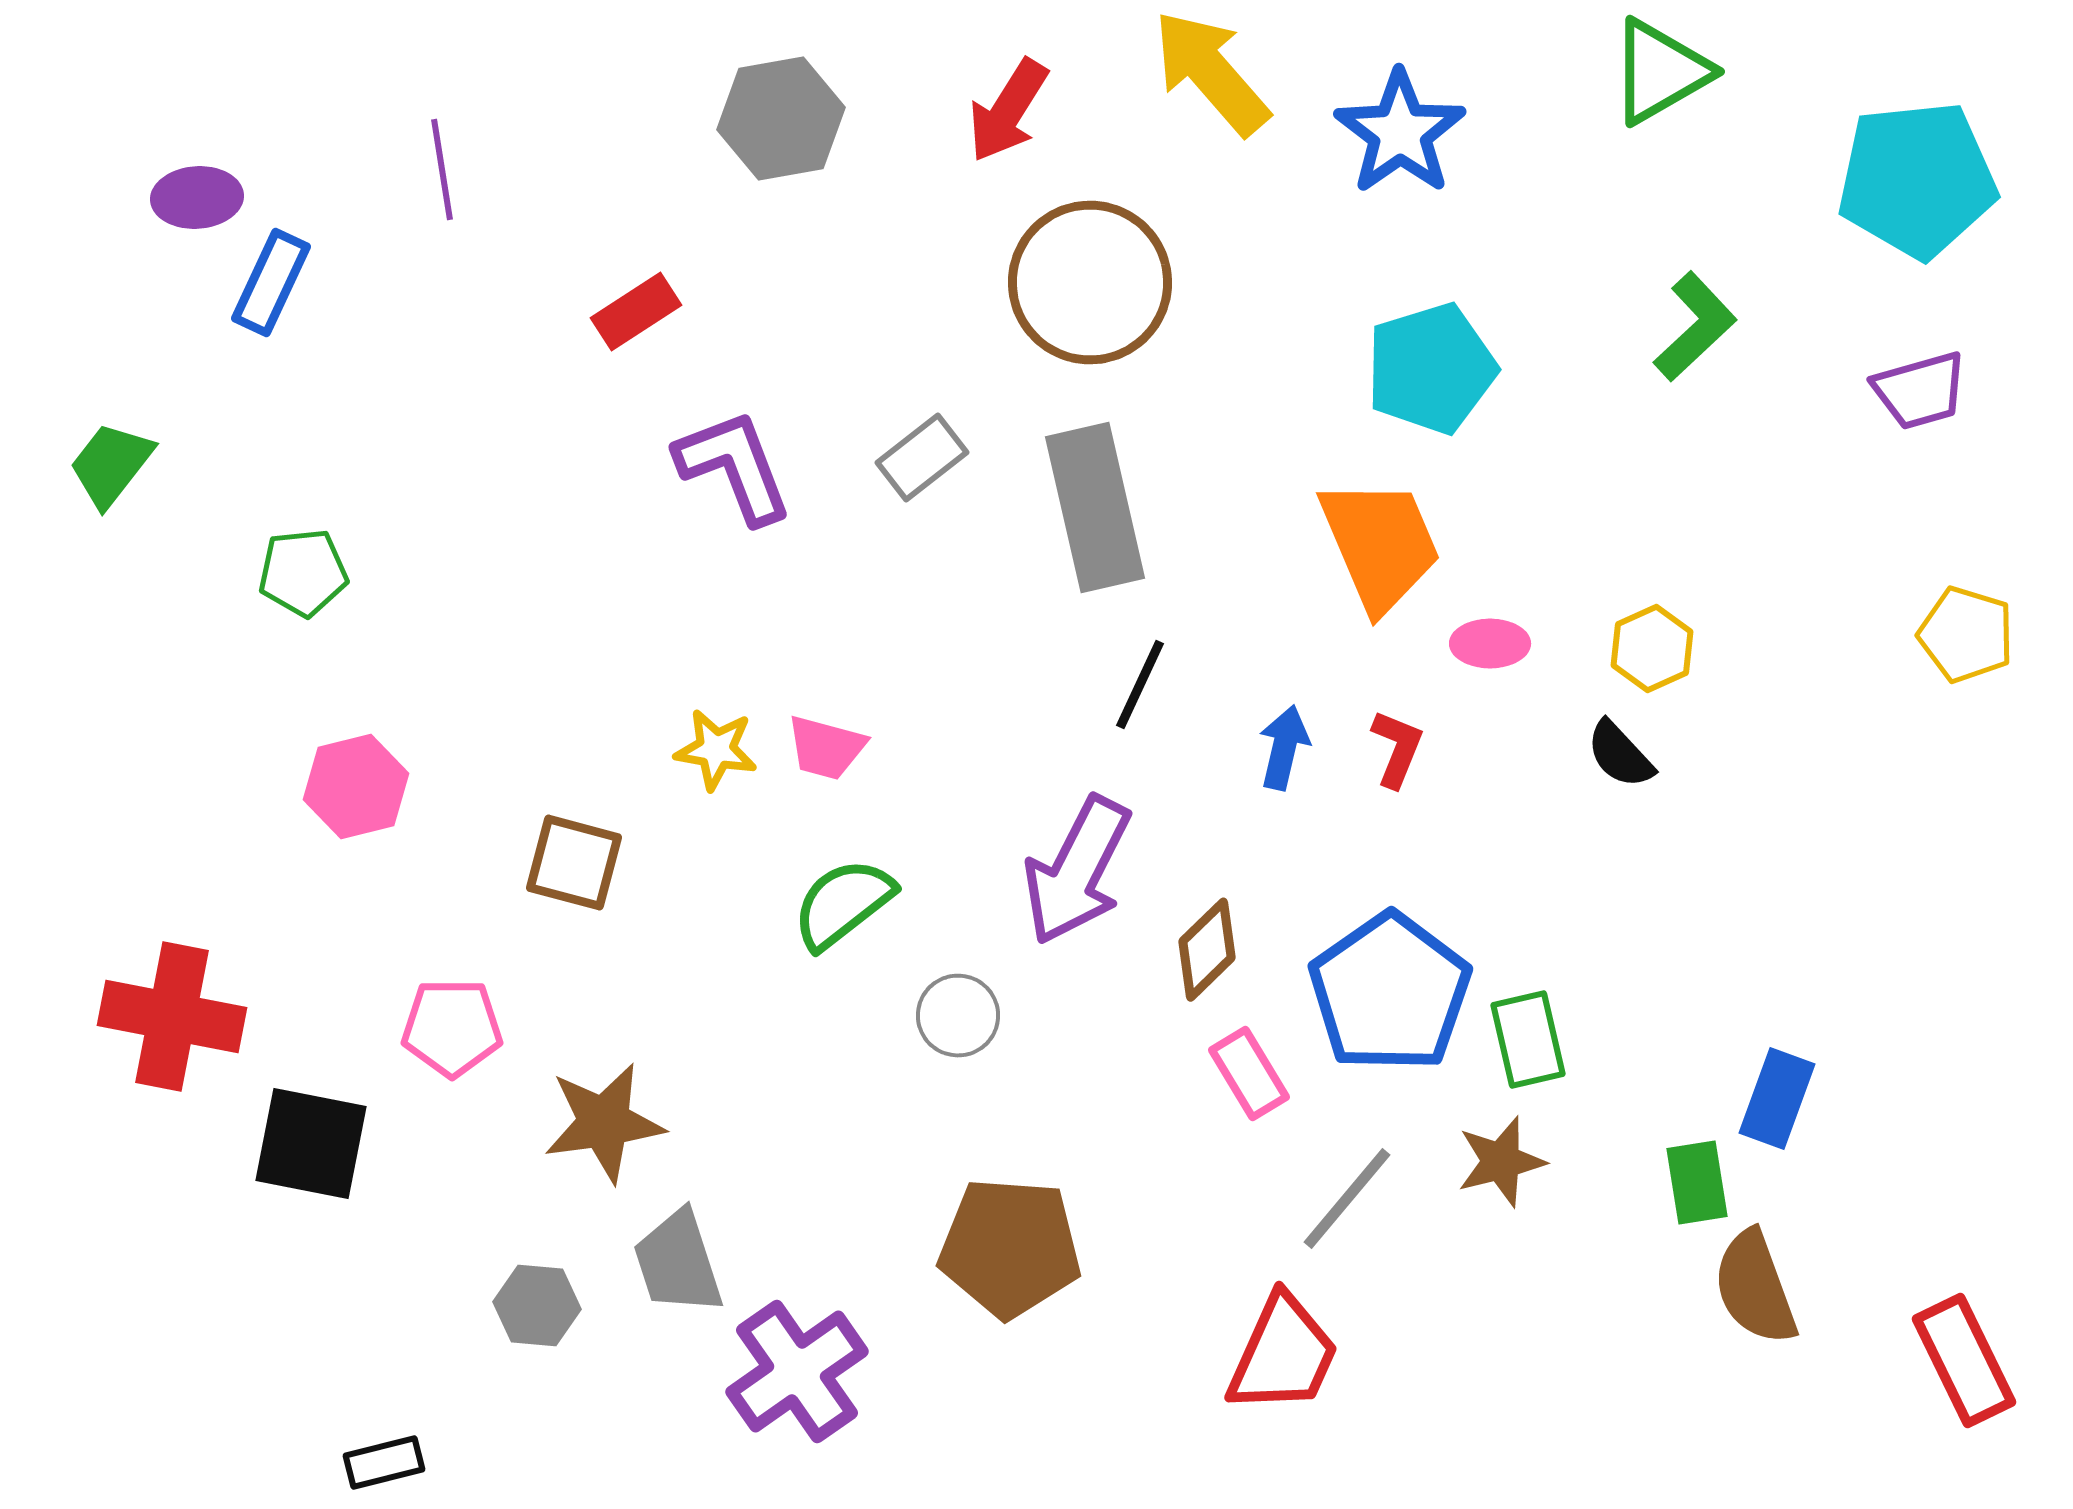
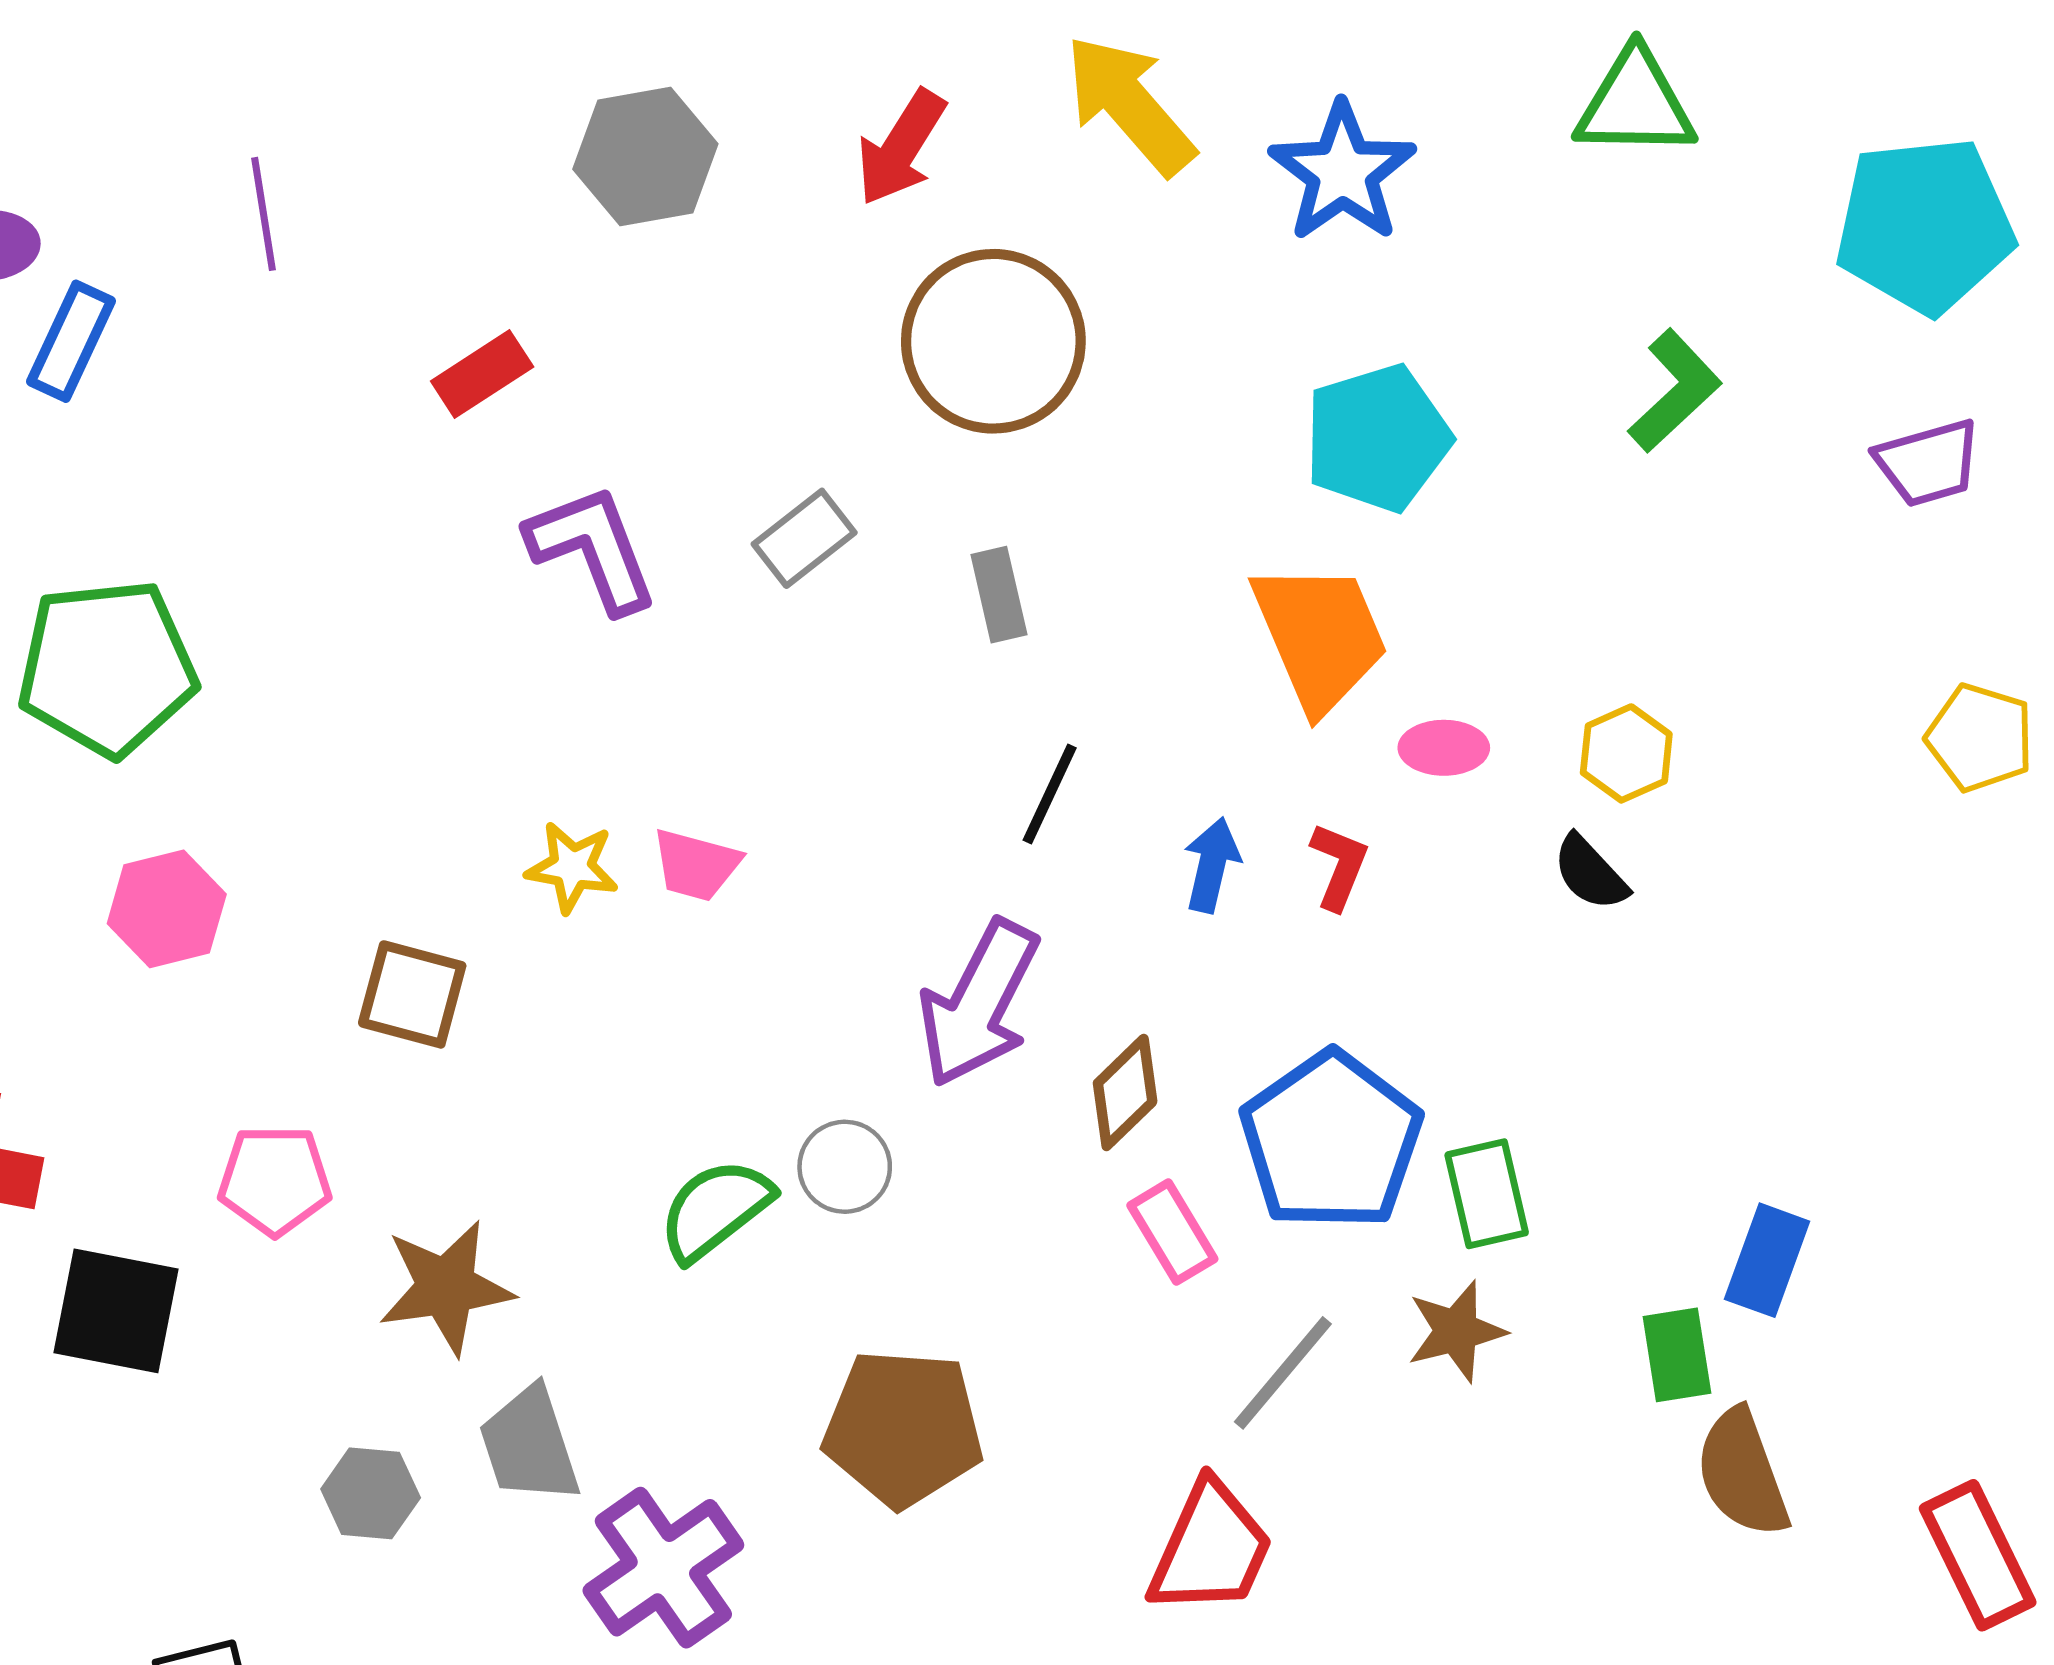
green triangle: (1660, 72) -> (1635, 104), turned 31
gray rectangle: (1095, 508) -> (999, 595), size x0.5
green pentagon: (303, 573) -> (107, 668), size x1.8
green semicircle: (843, 904) -> (715, 1210), moved

